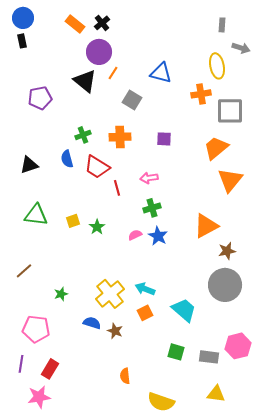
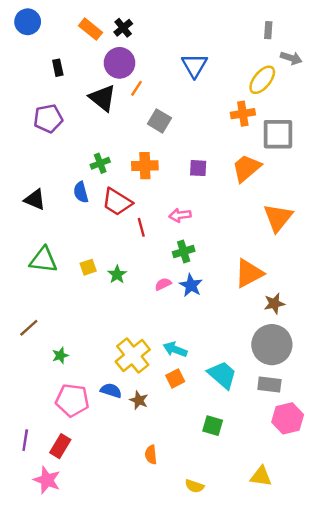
black rectangle: (22, 41) -> (58, 68), moved
yellow ellipse: (217, 66) -> (262, 80), turned 50
blue triangle: (161, 73) -> (194, 65), moved, turned 45
orange trapezoid: (216, 148) -> (246, 168), moved
black triangle: (29, 165) -> (35, 200), turned 42
green star: (61, 294) -> (60, 356), moved
pink pentagon: (36, 329) -> (72, 400), moved
gray rectangle: (209, 357) -> (269, 385), moved
pink star: (39, 397) -> (47, 480), turned 30
yellow semicircle: (161, 402) -> (194, 486), size x0.6

